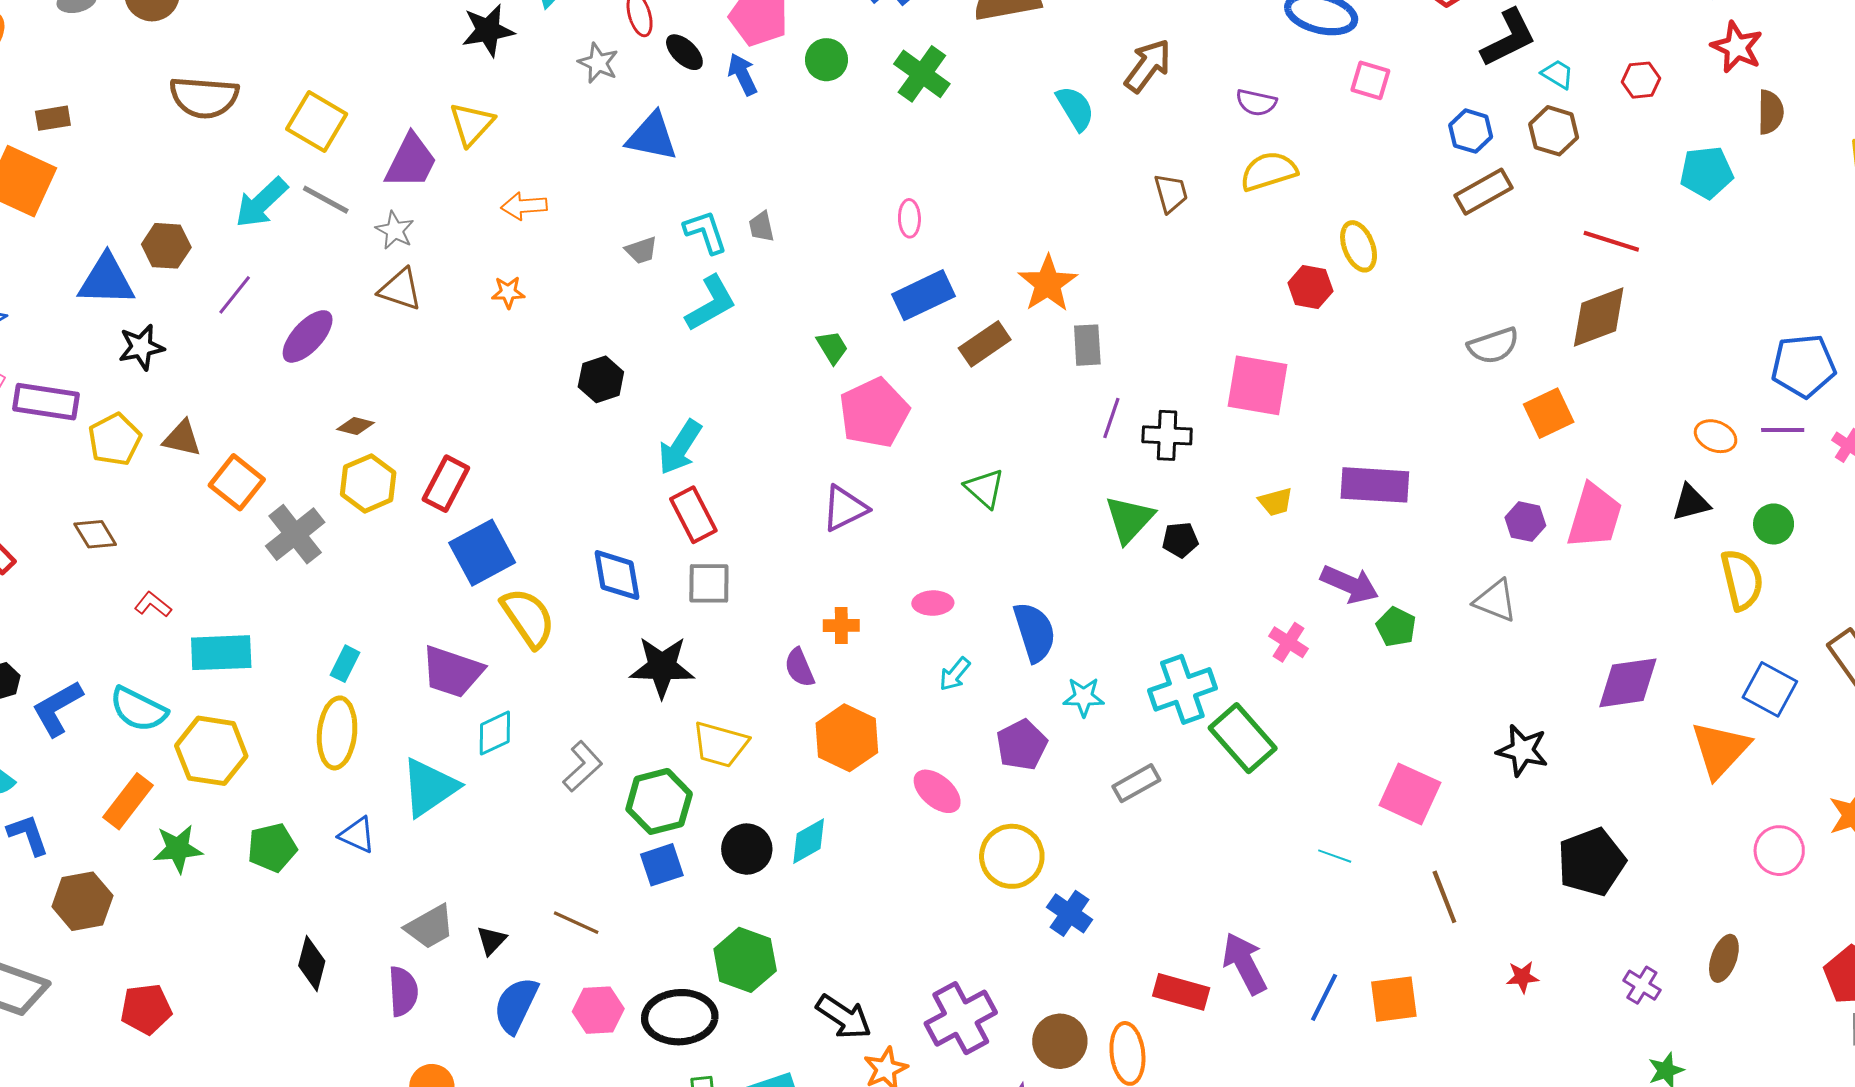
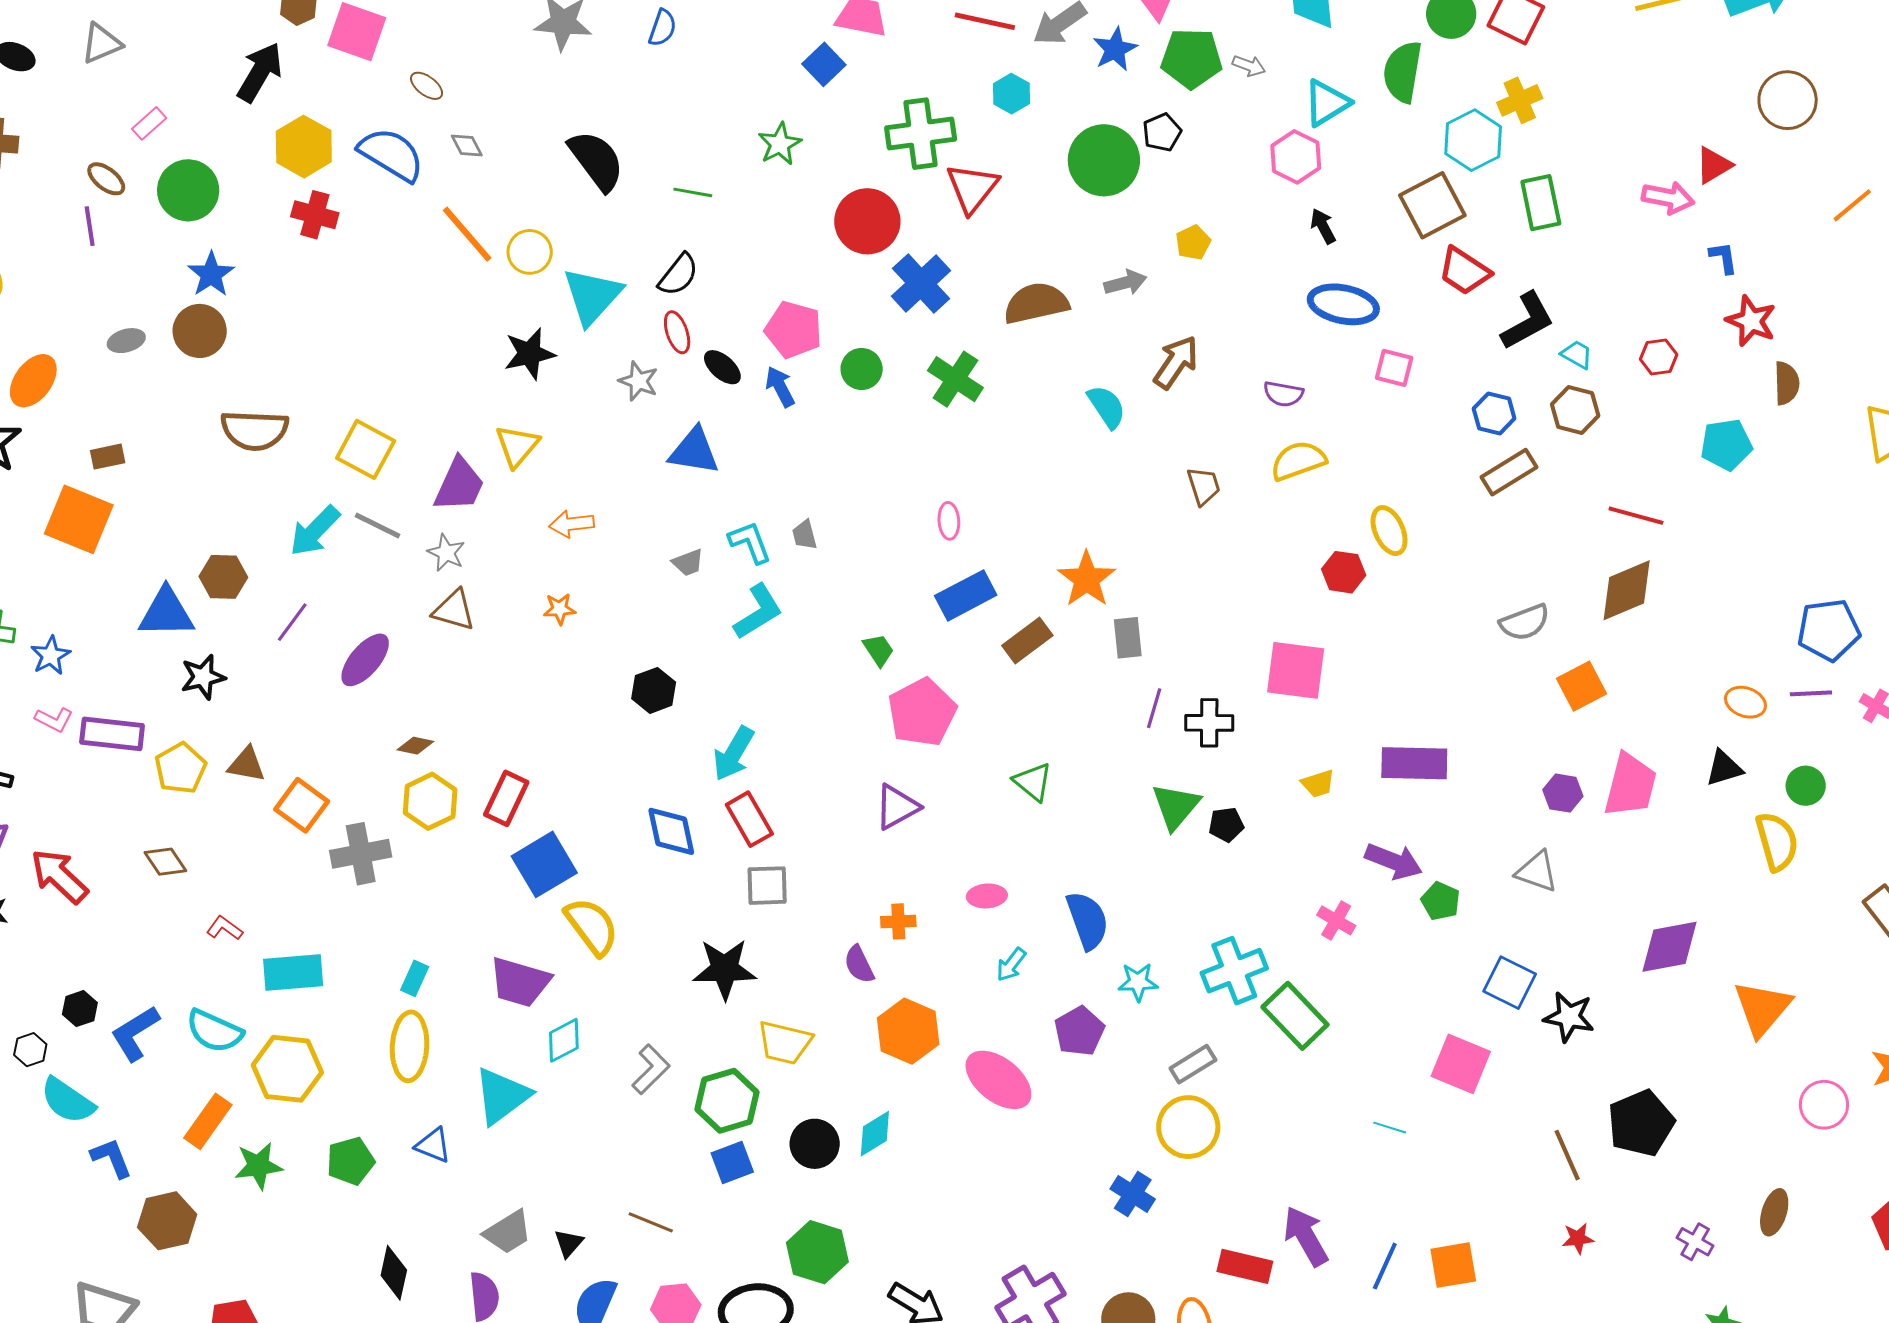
gray cross: (295, 534) -> (361, 854), turned 30
blue diamond: (617, 575) -> (671, 831), moved
blue square: (1770, 689) -> (1510, 983), moved
pink ellipse: (937, 791) -> (998, 1080), size x1.4
yellow circle: (1012, 856) -> (1188, 1127), moved
brown line: (1444, 897) -> (1567, 1155), moved

